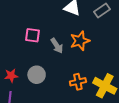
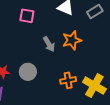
pink square: (33, 35) -> (27, 16), moved

